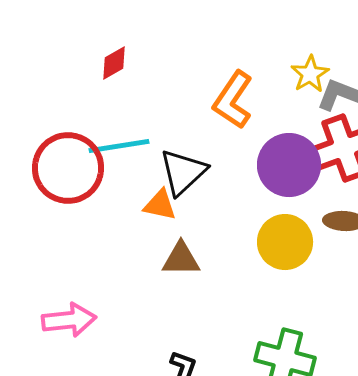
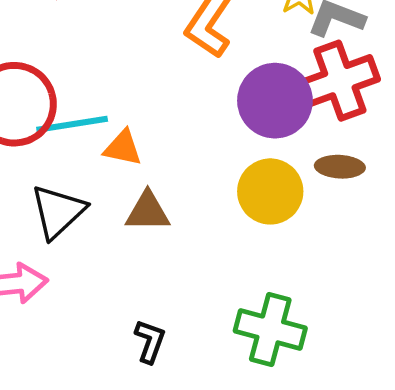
cyan line: (119, 146) -> (72, 124), moved
black triangle: (183, 172) -> (58, 212), moved

